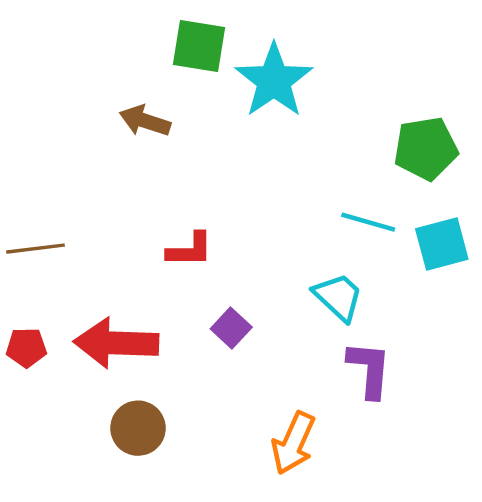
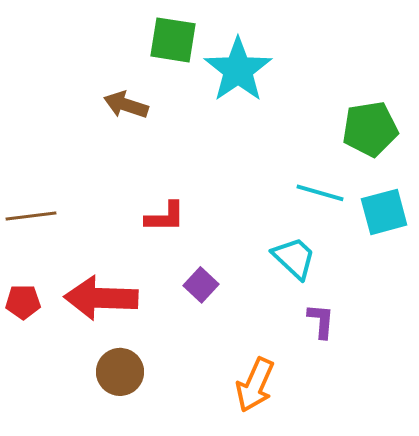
purple L-shape: (369, 369) -> (321, 321), size x0.7

